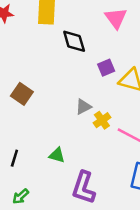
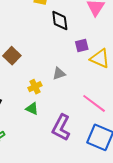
yellow cross: (102, 120) -> (35, 87), moved
purple L-shape: (84, 188) -> (61, 128), moved

